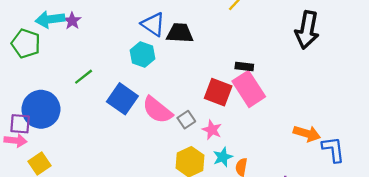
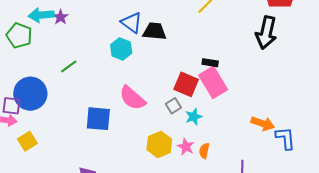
blue square: (122, 99) -> (98, 119), moved, turned -32
gray square: (186, 120) -> (173, 106), moved
pink star: (212, 130) -> (186, 147), moved
cyan star: (223, 157) -> (194, 117), moved

